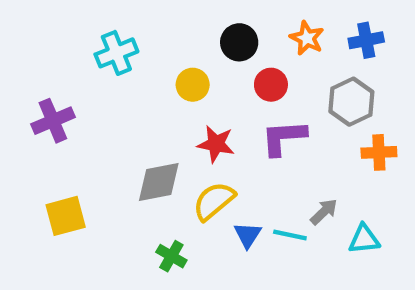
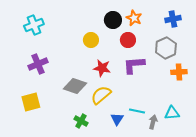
orange star: (307, 38) -> (134, 18), moved
cyan cross: (116, 53) -> (34, 25), moved
purple cross: (53, 121) -> (38, 64), moved
gray diamond: (159, 182) -> (75, 86), turned 30
gray arrow: (324, 212) -> (153, 122), moved, turned -32
blue triangle: (248, 235) -> (117, 119), moved

